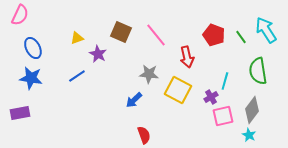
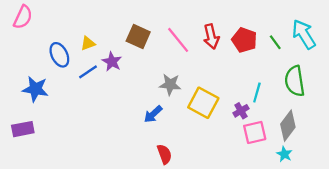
blue ellipse: (33, 48) -> (59, 55), moved
red arrow: (187, 57) -> (211, 37), moved
blue line: (77, 76) -> (88, 72), moved

